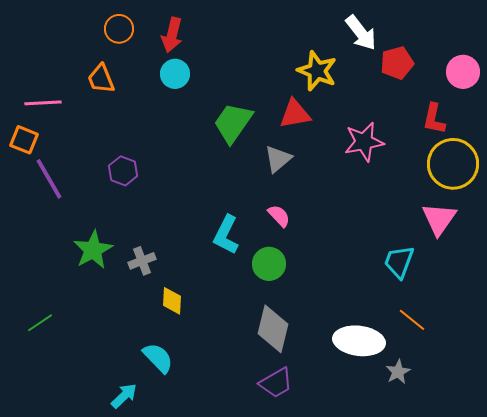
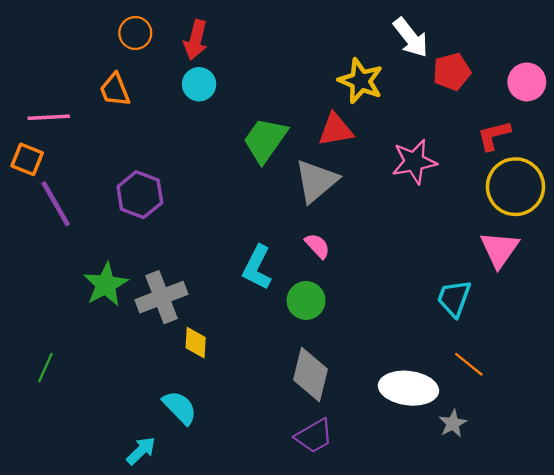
red L-shape: (434, 119) -> (494, 135), turned 64
gray triangle: (278, 159) -> (316, 181), size x1.4
purple hexagon: (123, 171) -> (140, 195), size x1.4
gray cross: (142, 261) -> (161, 297), size x1.6
green line: (40, 323) -> (45, 368), turned -32

